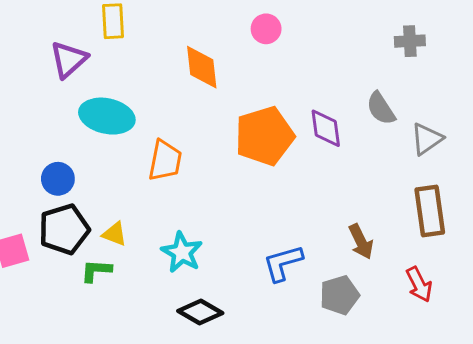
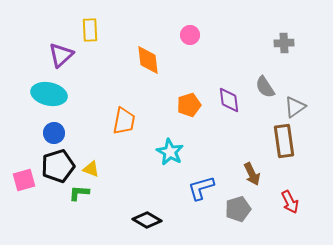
cyan ellipse: (107, 116) -> (49, 94), moved
orange pentagon: (265, 136) -> (189, 105), size x0.6
brown rectangle: (430, 211) -> (284, 141), moved
cyan star: (182, 252) -> (170, 152), moved

